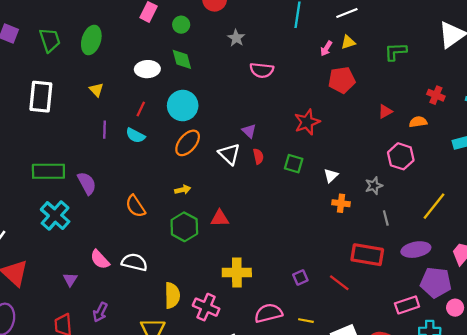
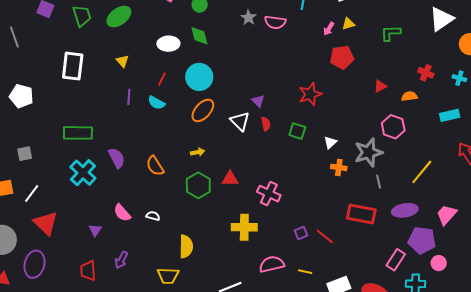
green ellipse: (91, 40) -> (119, 16), turned 35
pink semicircle: (262, 70) -> (275, 22), moved
purple semicircle: (87, 183) -> (117, 158), moved
gray star: (374, 186) -> (368, 152), size x1.8
white semicircle: (134, 262) -> (153, 216), size x0.6
red line: (339, 283) -> (325, 236), moved
pink rectangle: (407, 305) -> (396, 260), turned -40
pink cross: (206, 307) -> (269, 194), moved

